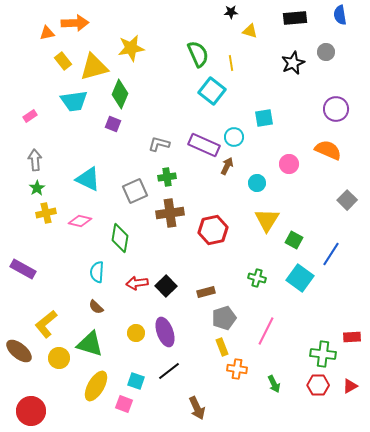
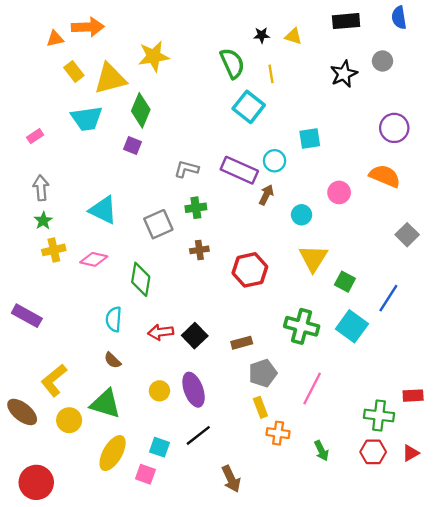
black star: (231, 12) -> (262, 35), moved
brown cross: (170, 213) -> (199, 250), size x0.6
green cross: (257, 278) -> (302, 326), size x1.6

